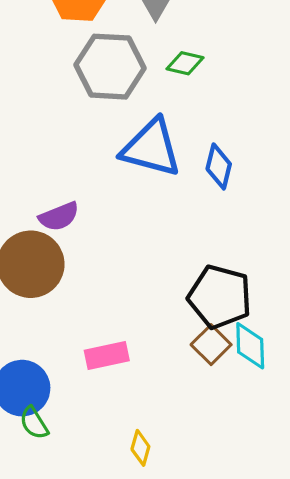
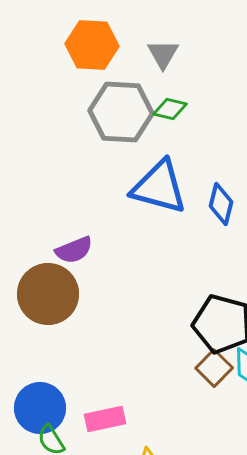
green diamond: (185, 63) -> (170, 109), moved
pink rectangle: (107, 355) -> (105, 419), moved

